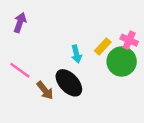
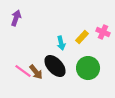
green circle: (122, 62) -> (88, 68), moved
pink line: (20, 70) -> (23, 71), moved

